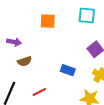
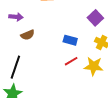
red line: (39, 92) -> (71, 61), moved

